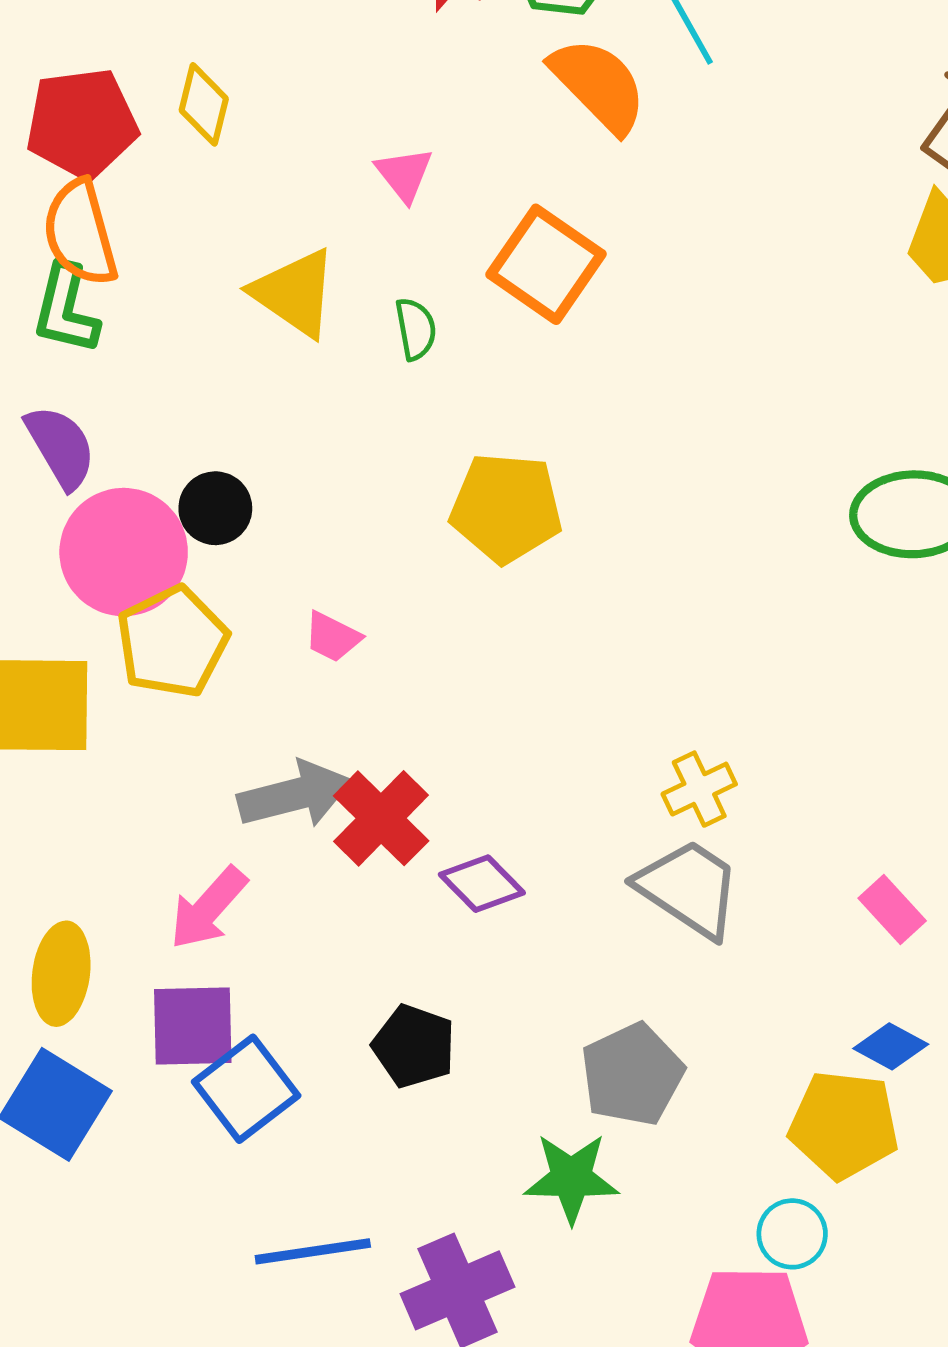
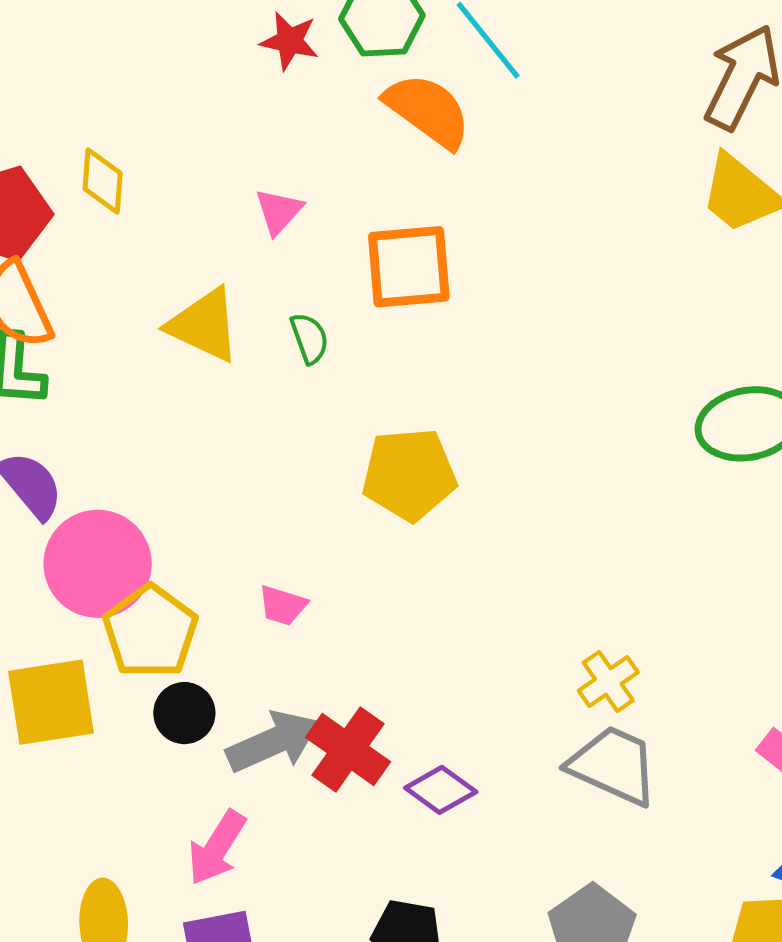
pink triangle: (404, 174) -> (279, 211), turned 30
orange square: (546, 264) -> (409, 267), turned -30
black circle: (215, 508) -> (184, 713), moved

